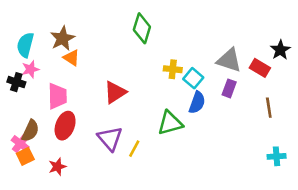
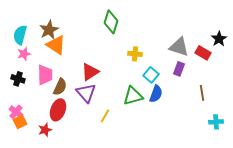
orange triangle: (71, 58) -> (56, 45), size x1.5
cyan square: (193, 78) -> (151, 75), moved
black cross: (16, 82) -> (18, 79), moved
blue semicircle: (197, 103) -> (156, 94), moved
brown line: (269, 108) -> (202, 93), moved
red ellipse: (65, 126) -> (58, 110), moved
brown semicircle: (30, 131) -> (60, 87), moved
purple triangle: (110, 138) -> (86, 93), moved

